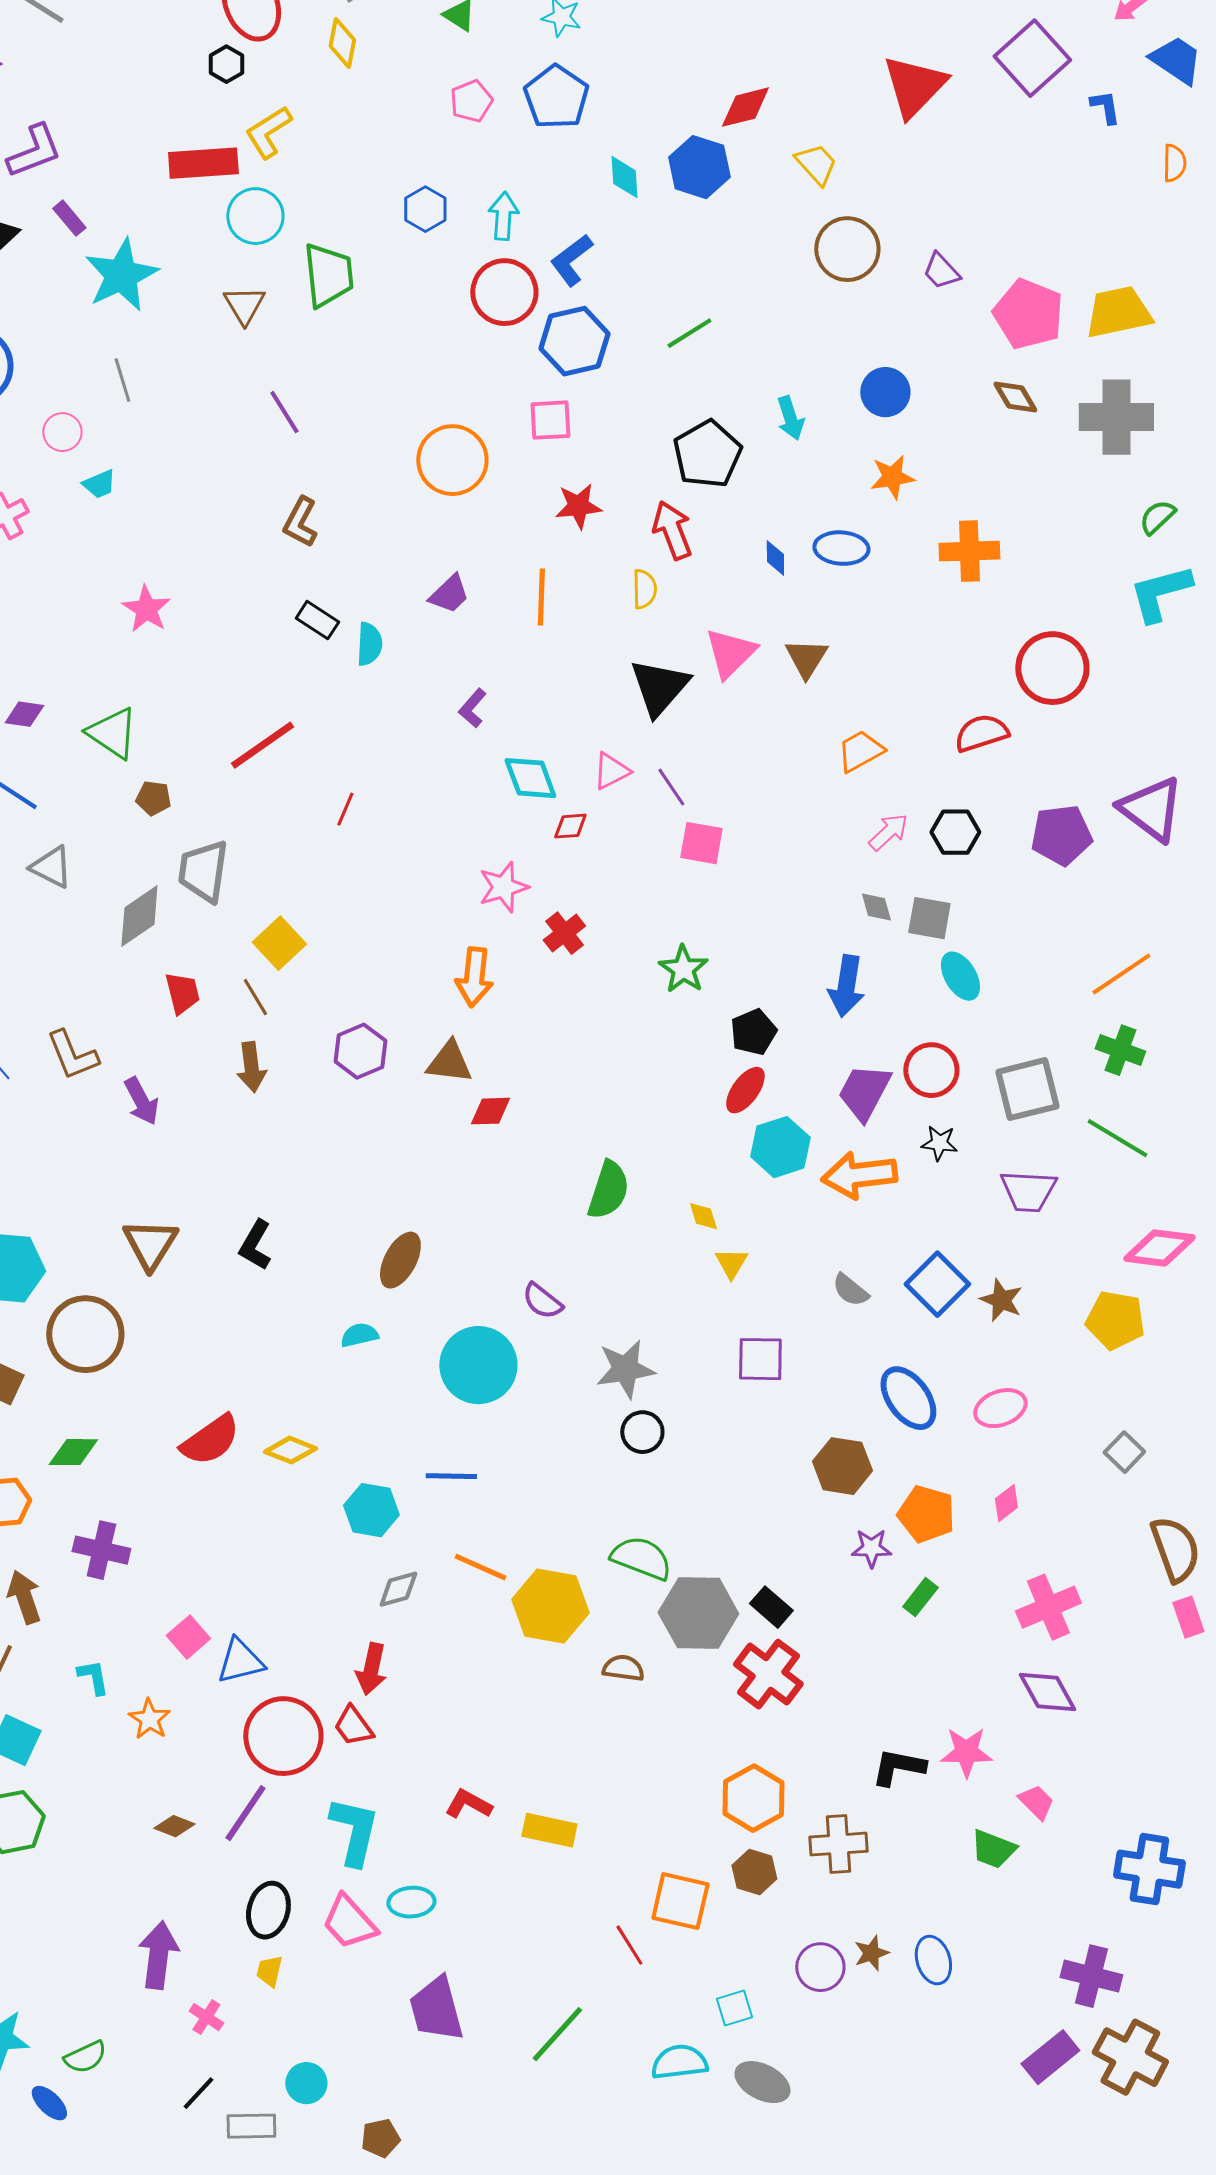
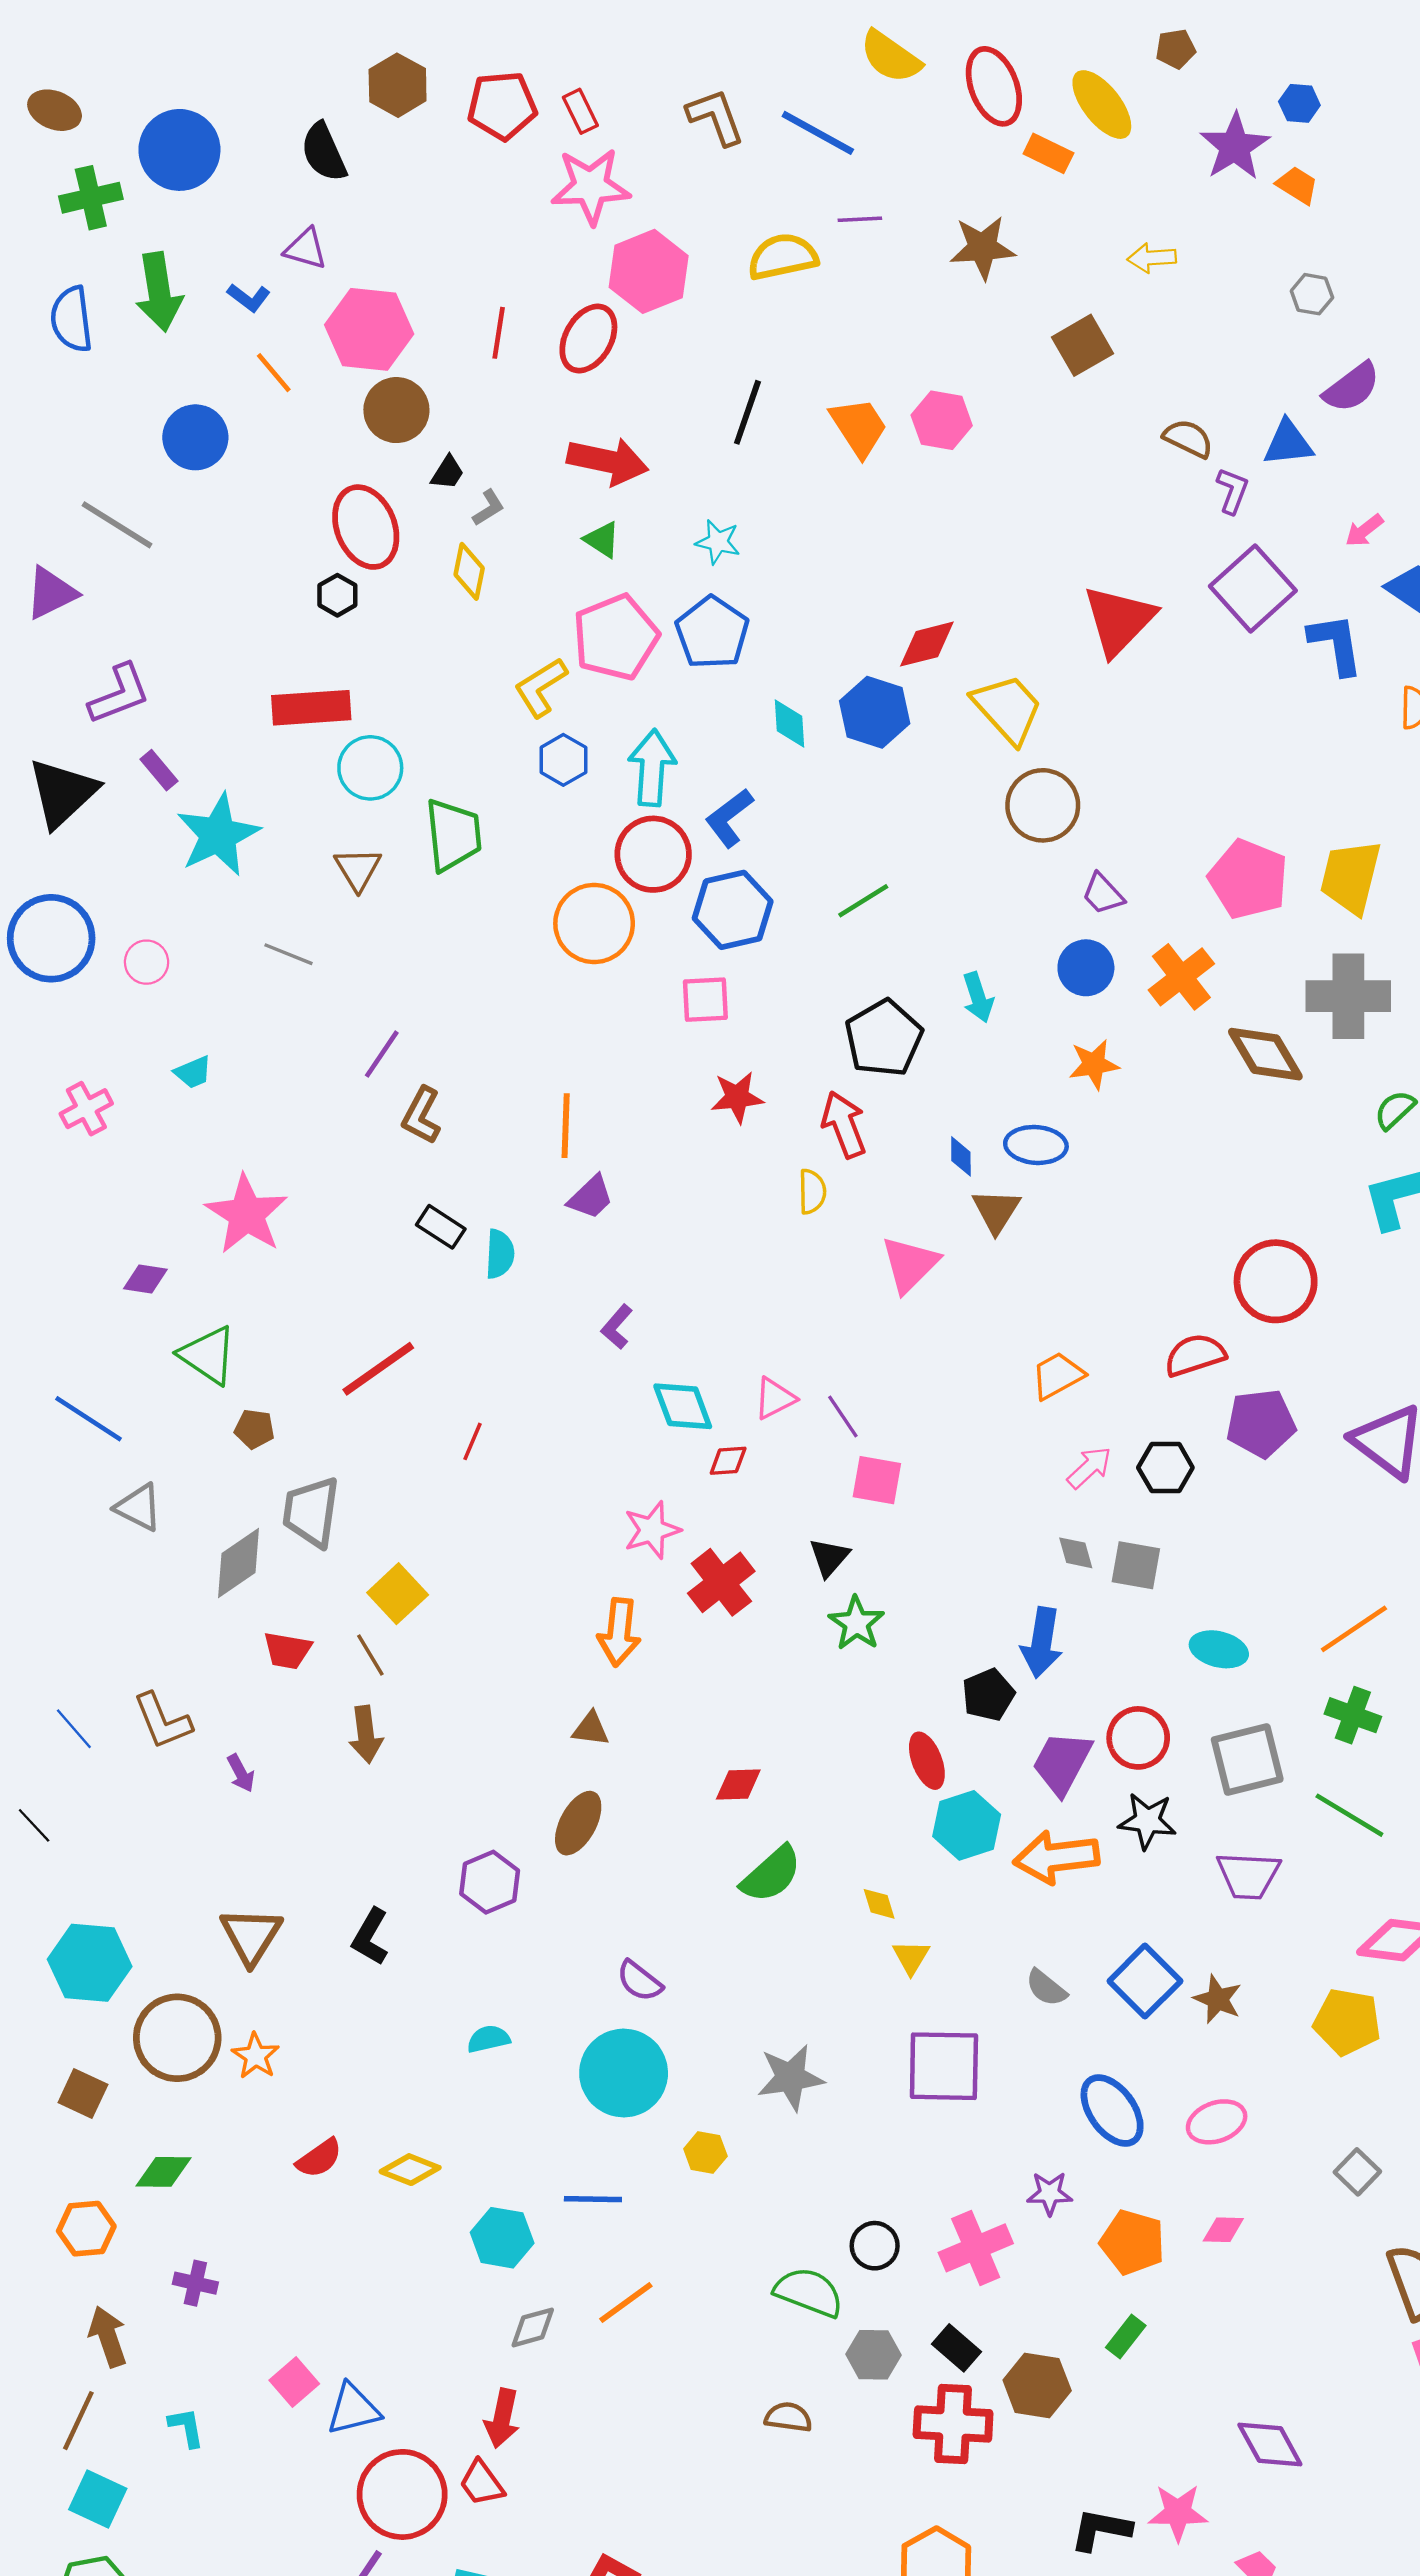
pink pentagon: (471, 101) -> (616, 637), size x1.8
blue L-shape: (1105, 107) -> (1336, 644), size x1.6
yellow L-shape: (268, 132) -> (541, 687), moved
yellow trapezoid: (816, 164) -> (1008, 709), size x1.5
cyan arrow: (503, 216) -> (652, 768), size x1.4
purple trapezoid: (941, 271) -> (1103, 894), moved
yellow trapezoid: (1118, 312) -> (1351, 877), turned -64
gray line: (122, 380) -> (289, 954), moved, turned -51
brown diamond: (1015, 397) -> (1265, 1054), moved, size x1.5
purple line: (284, 412) -> (382, 1054), moved, turned 66
pink circle: (62, 432) -> (147, 962), moved
orange circle: (452, 460) -> (594, 923), moved
orange cross: (969, 551) -> (1181, 977), moved, turned -36
orange line: (541, 597) -> (566, 1126), moved
pink star: (146, 609) -> (246, 1214), size x1.5
brown triangle: (806, 658) -> (996, 1211), moved
black triangle: (659, 687) -> (829, 1557), moved, size x0.6
purple diamond: (24, 714) -> (145, 1279), moved
purple pentagon: (1061, 835) -> (1261, 1423), moved
red cross: (564, 933) -> (721, 1582), size x1.4
cyan ellipse: (960, 976) -> (1219, 1649), moved, turned -45
red trapezoid: (182, 993) -> (287, 1650), turned 114
black pentagon: (753, 1032) -> (988, 1695), moved
purple hexagon: (360, 1051) -> (490, 1882), moved
brown triangle: (449, 1062) -> (591, 1729), size x0.7
red ellipse: (745, 1090) -> (927, 1761), turned -57
purple arrow: (141, 1101) -> (241, 1773), size x0.7
red diamond: (490, 1111) -> (738, 1785), moved
black star: (939, 1143) -> (1147, 1821), size x1.4
green semicircle: (608, 1190) -> (771, 1874), turned 30
brown ellipse: (400, 1260) -> (578, 1823), moved
purple semicircle: (542, 1301) -> (640, 1981), moved
purple square: (760, 1359) -> (944, 2066), size x1.4
black circle: (642, 1432) -> (875, 2246), moved
red semicircle: (210, 1440) -> (319, 2158), size x0.7
brown hexagon: (842, 1466) -> (1037, 2385), moved
pink diamond: (1006, 1503) -> (1223, 2230), turned 39
purple star: (871, 1548) -> (1050, 2193), moved
purple cross: (101, 1550) -> (195, 2283), size x0.7
orange line: (480, 1567) -> (626, 2302), turned -60
yellow hexagon: (550, 1606) -> (705, 2153), moved, size x0.5
pink cross: (1048, 1607) -> (976, 2248), moved
gray hexagon: (698, 1613) -> (874, 2355), size x0.6
red cross: (768, 1674) -> (953, 2424), turned -34
orange star: (149, 1719) -> (256, 2056), moved

